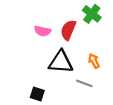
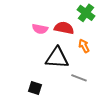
red semicircle: (68, 30) -> (64, 28), turned 78
orange arrow: (94, 61) -> (84, 46), moved

